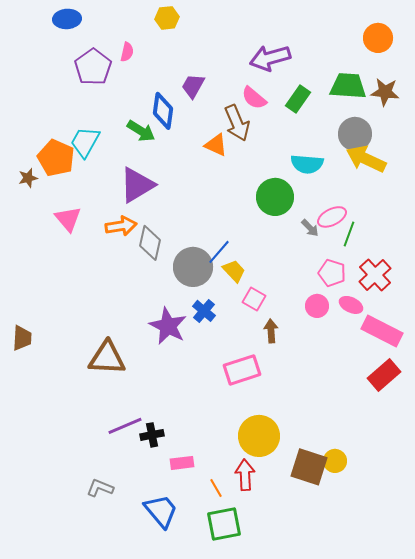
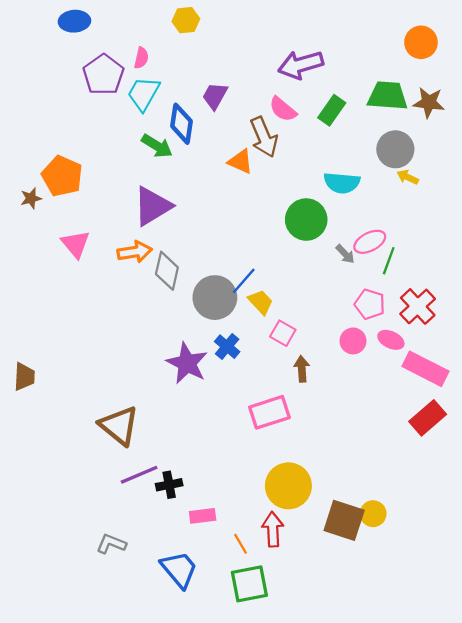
cyan trapezoid: (85, 142) -> (144, 94), moved
yellow arrow: (366, 159) -> (408, 177), size x0.5
brown triangle: (107, 358) -> (119, 426), moved, turned 36

